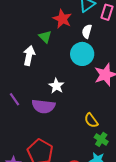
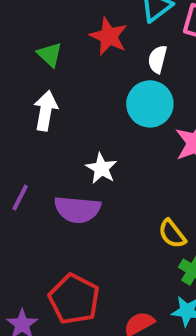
green triangle: (45, 37) -> (50, 55), moved
purple line: (15, 99) -> (20, 198), turned 64

